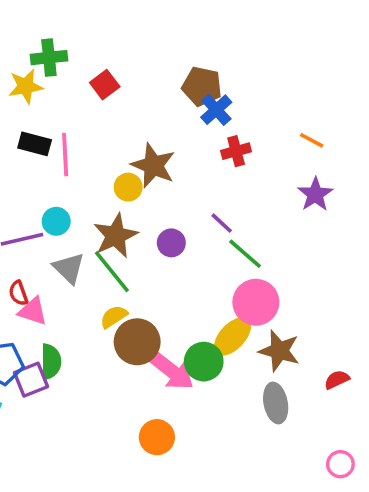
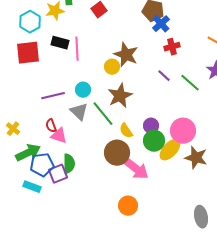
cyan circle: (56, 221) -> (83, 90), moved
purple line: (222, 223) -> (164, 76), moved
brown star: (116, 236) -> (120, 96), moved
purple circle: (171, 243) -> (151, 126), moved
green line: (245, 254) -> (190, 83), moved
yellow semicircle: (114, 317) -> (126, 131), moved, turned -91
green circle: (204, 362) -> (154, 141), moved
gray ellipse: (276, 403) -> (201, 217), moved

